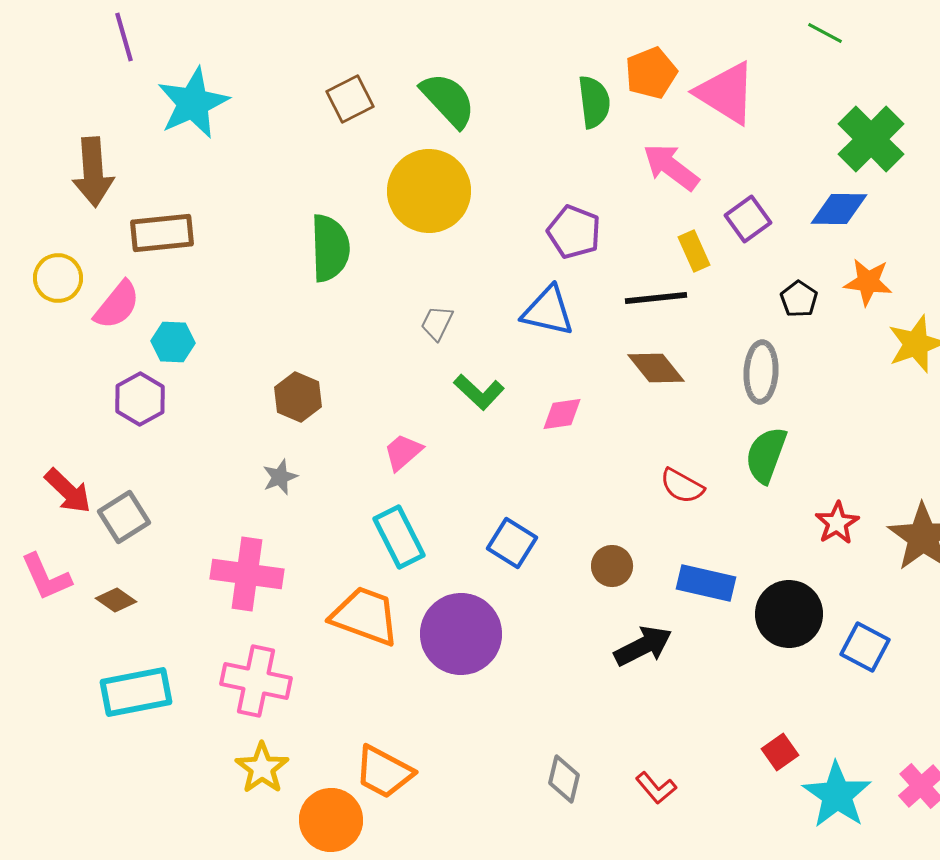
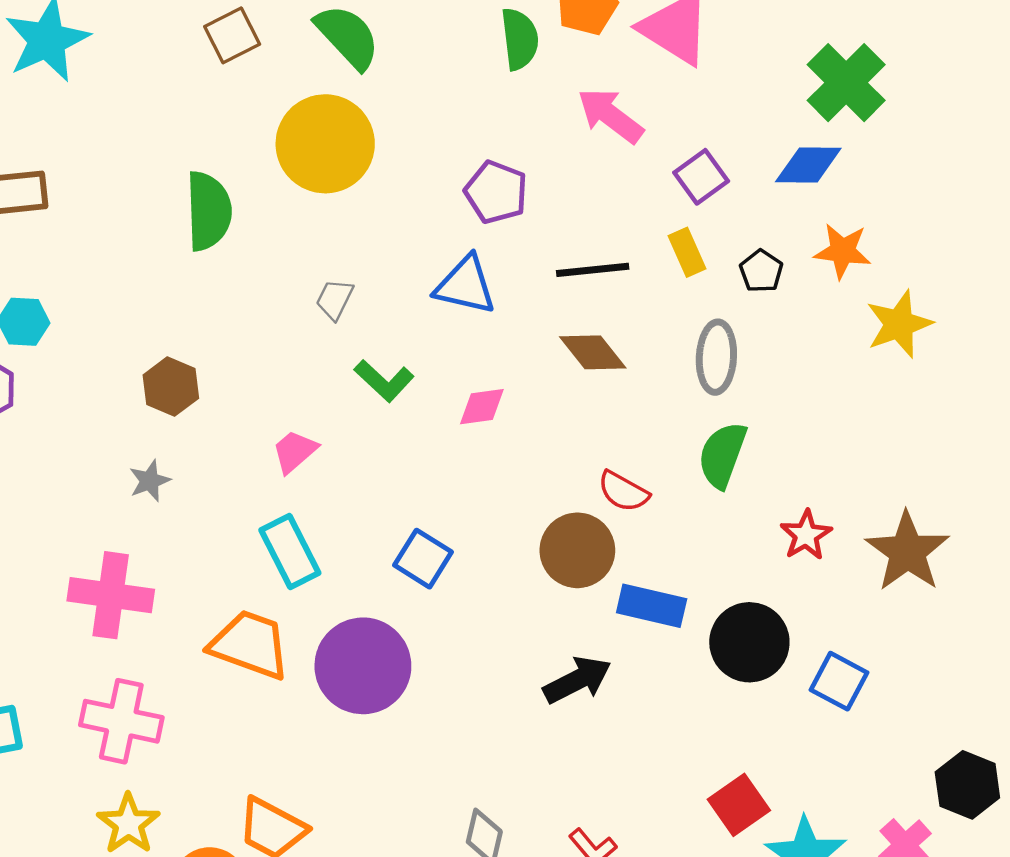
yellow rectangle: (694, 251) -> (687, 252), moved
brown circle: (612, 566) -> (577, 550), moved, size x1.5
red square: (780, 752) -> (739, 805), size x1.4

